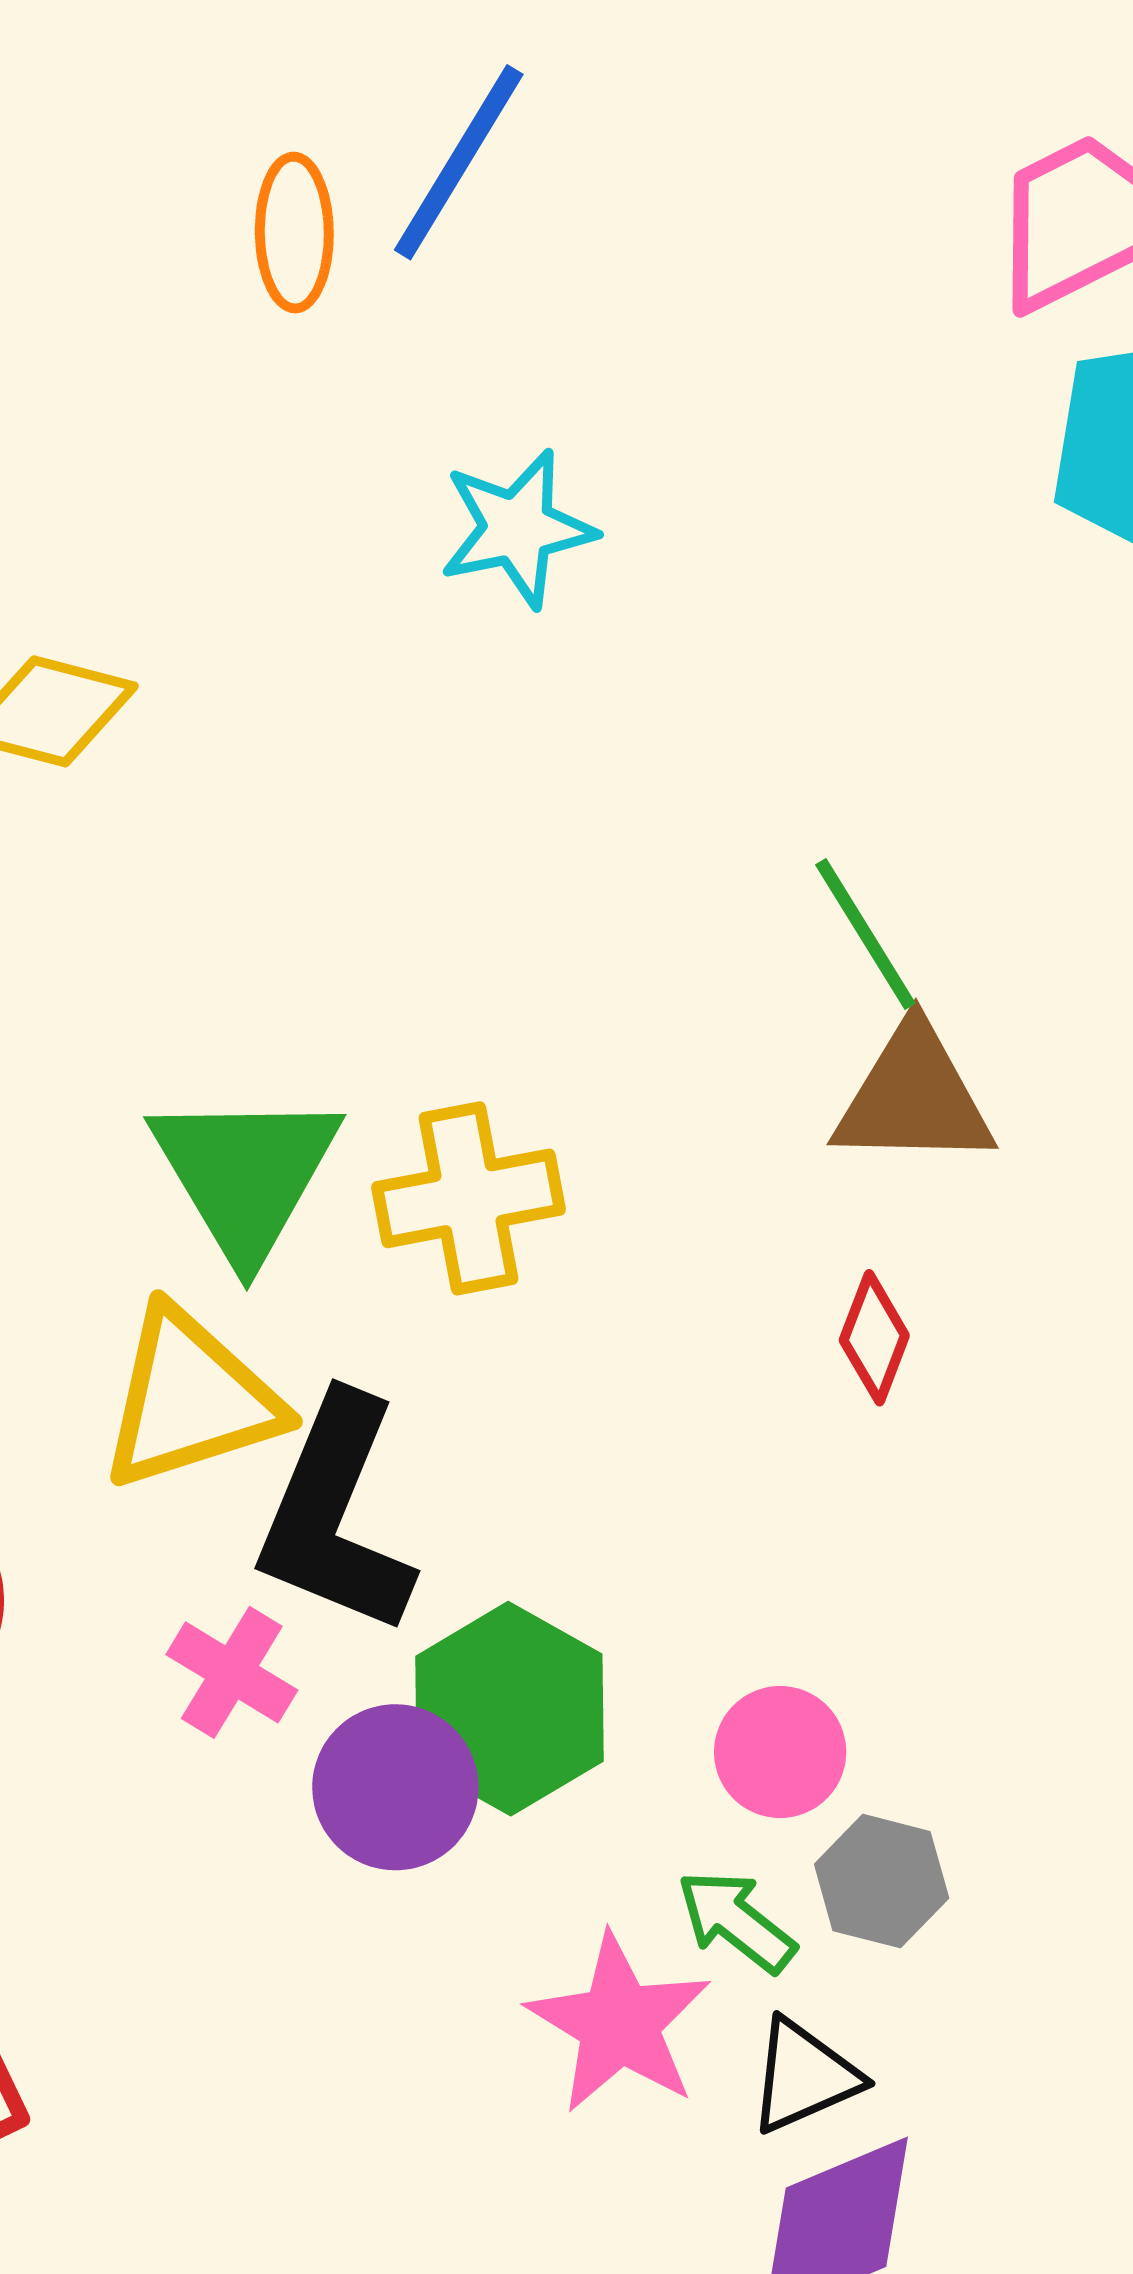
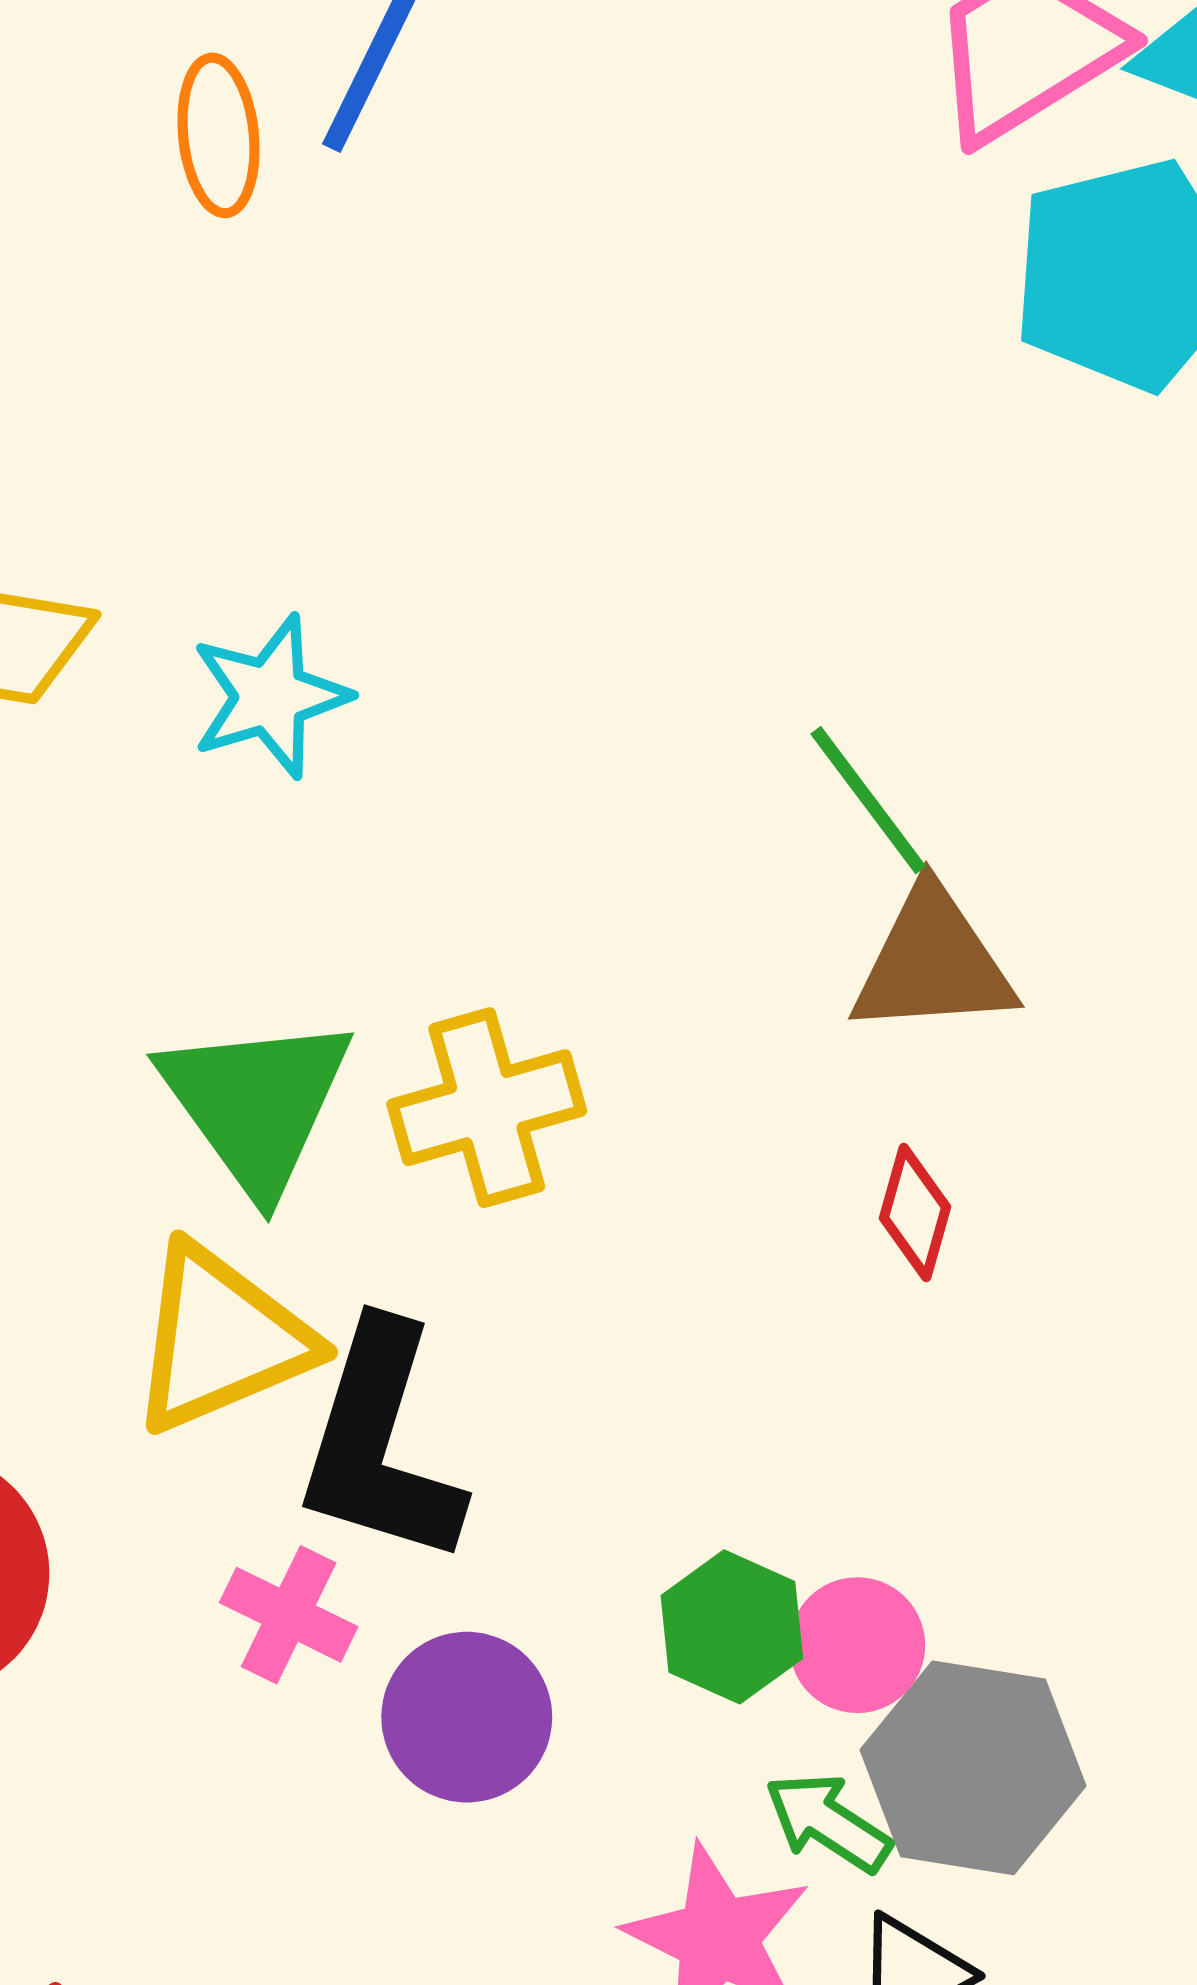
cyan star: (517, 528) -> (270, 696), moved
green hexagon: (510, 1709) -> (732, 1627), moved, size x0.7
gray hexagon: (882, 1881) -> (973, 1768), size x1.6

